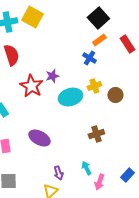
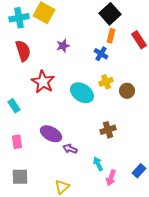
orange rectangle: (99, 40) -> (111, 36), turned -40
purple star: (52, 76) -> (63, 46), moved
cyan ellipse: (70, 97) -> (82, 93), turned 50
purple arrow: (58, 173) -> (70, 149), moved, turned 128

